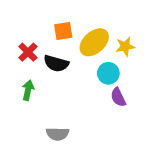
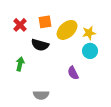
red cross: (28, 52) -> (20, 25), moved
cyan circle: (108, 73) -> (90, 51), moved
purple semicircle: (118, 97) -> (73, 73), moved

